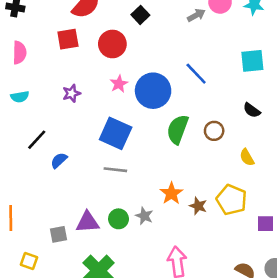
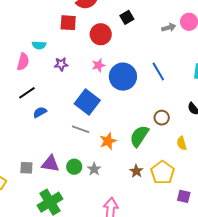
pink semicircle: (19, 53) -> (23, 62), moved
cyan semicircle: (20, 97) -> (39, 45), moved
green semicircle: (178, 129) -> (139, 136), moved
orange star: (171, 193) -> (108, 141), moved

